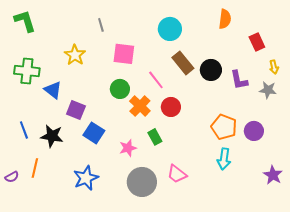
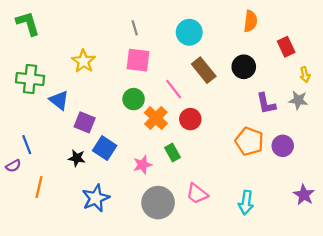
gray line: (101, 25) -> (135, 28), moved
black circle: (211, 70) -> (244, 67), moved
purple L-shape: (239, 80) -> (266, 104), moved
black star: (52, 136) -> (77, 158), moved, size x0.7
cyan arrow: (224, 159) -> (246, 203), moved
purple semicircle: (12, 177) -> (13, 166), moved

